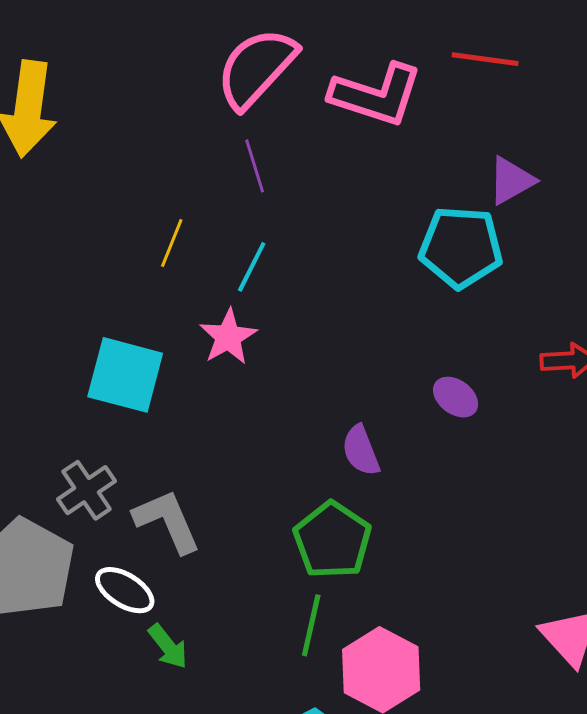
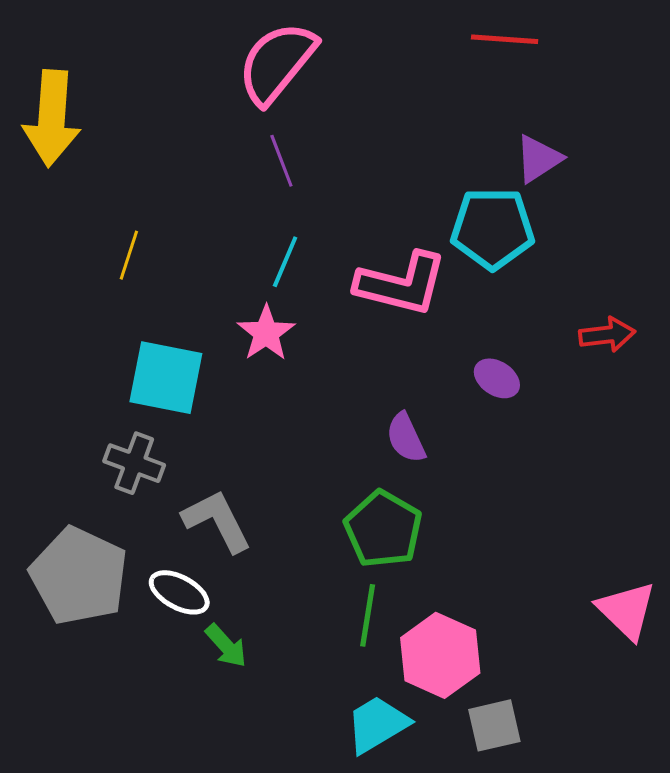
pink L-shape: (376, 95) -> (401, 284), moved
yellow line: (172, 243) -> (129, 255), moved
gray cross: (87, 490) -> (134, 463), moved, turned -32

